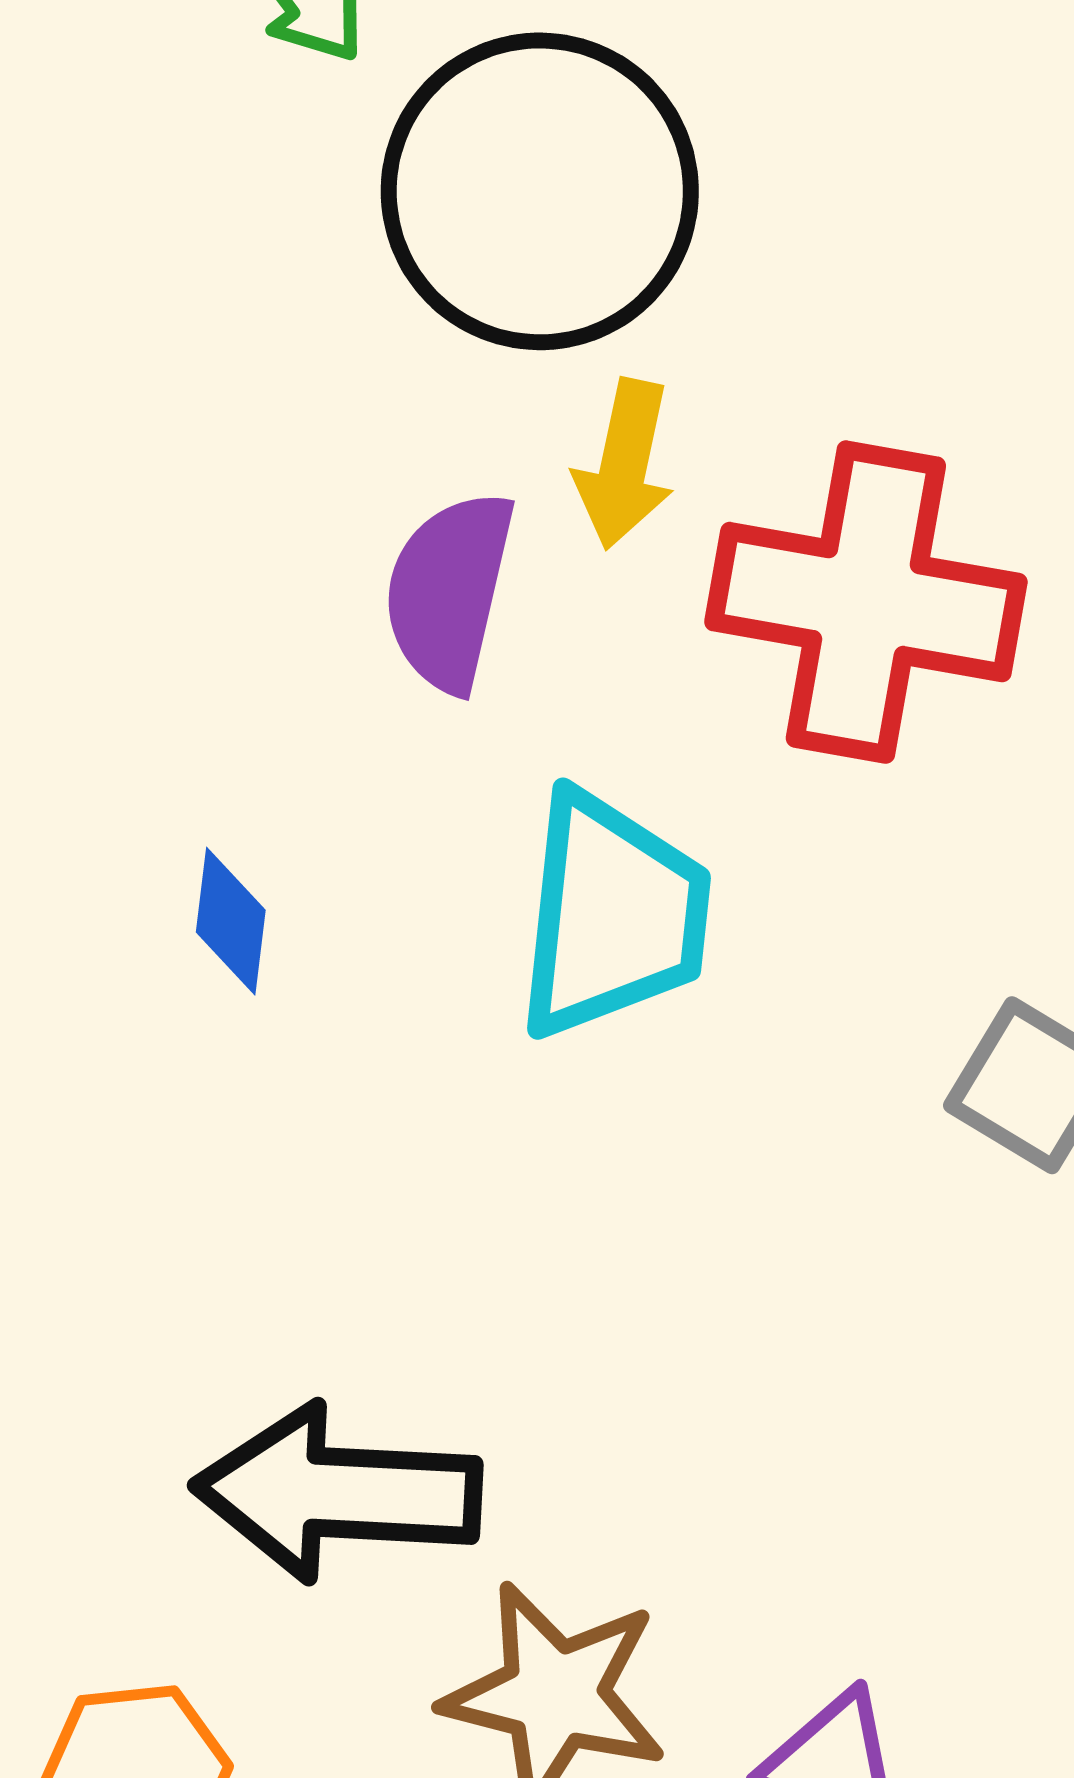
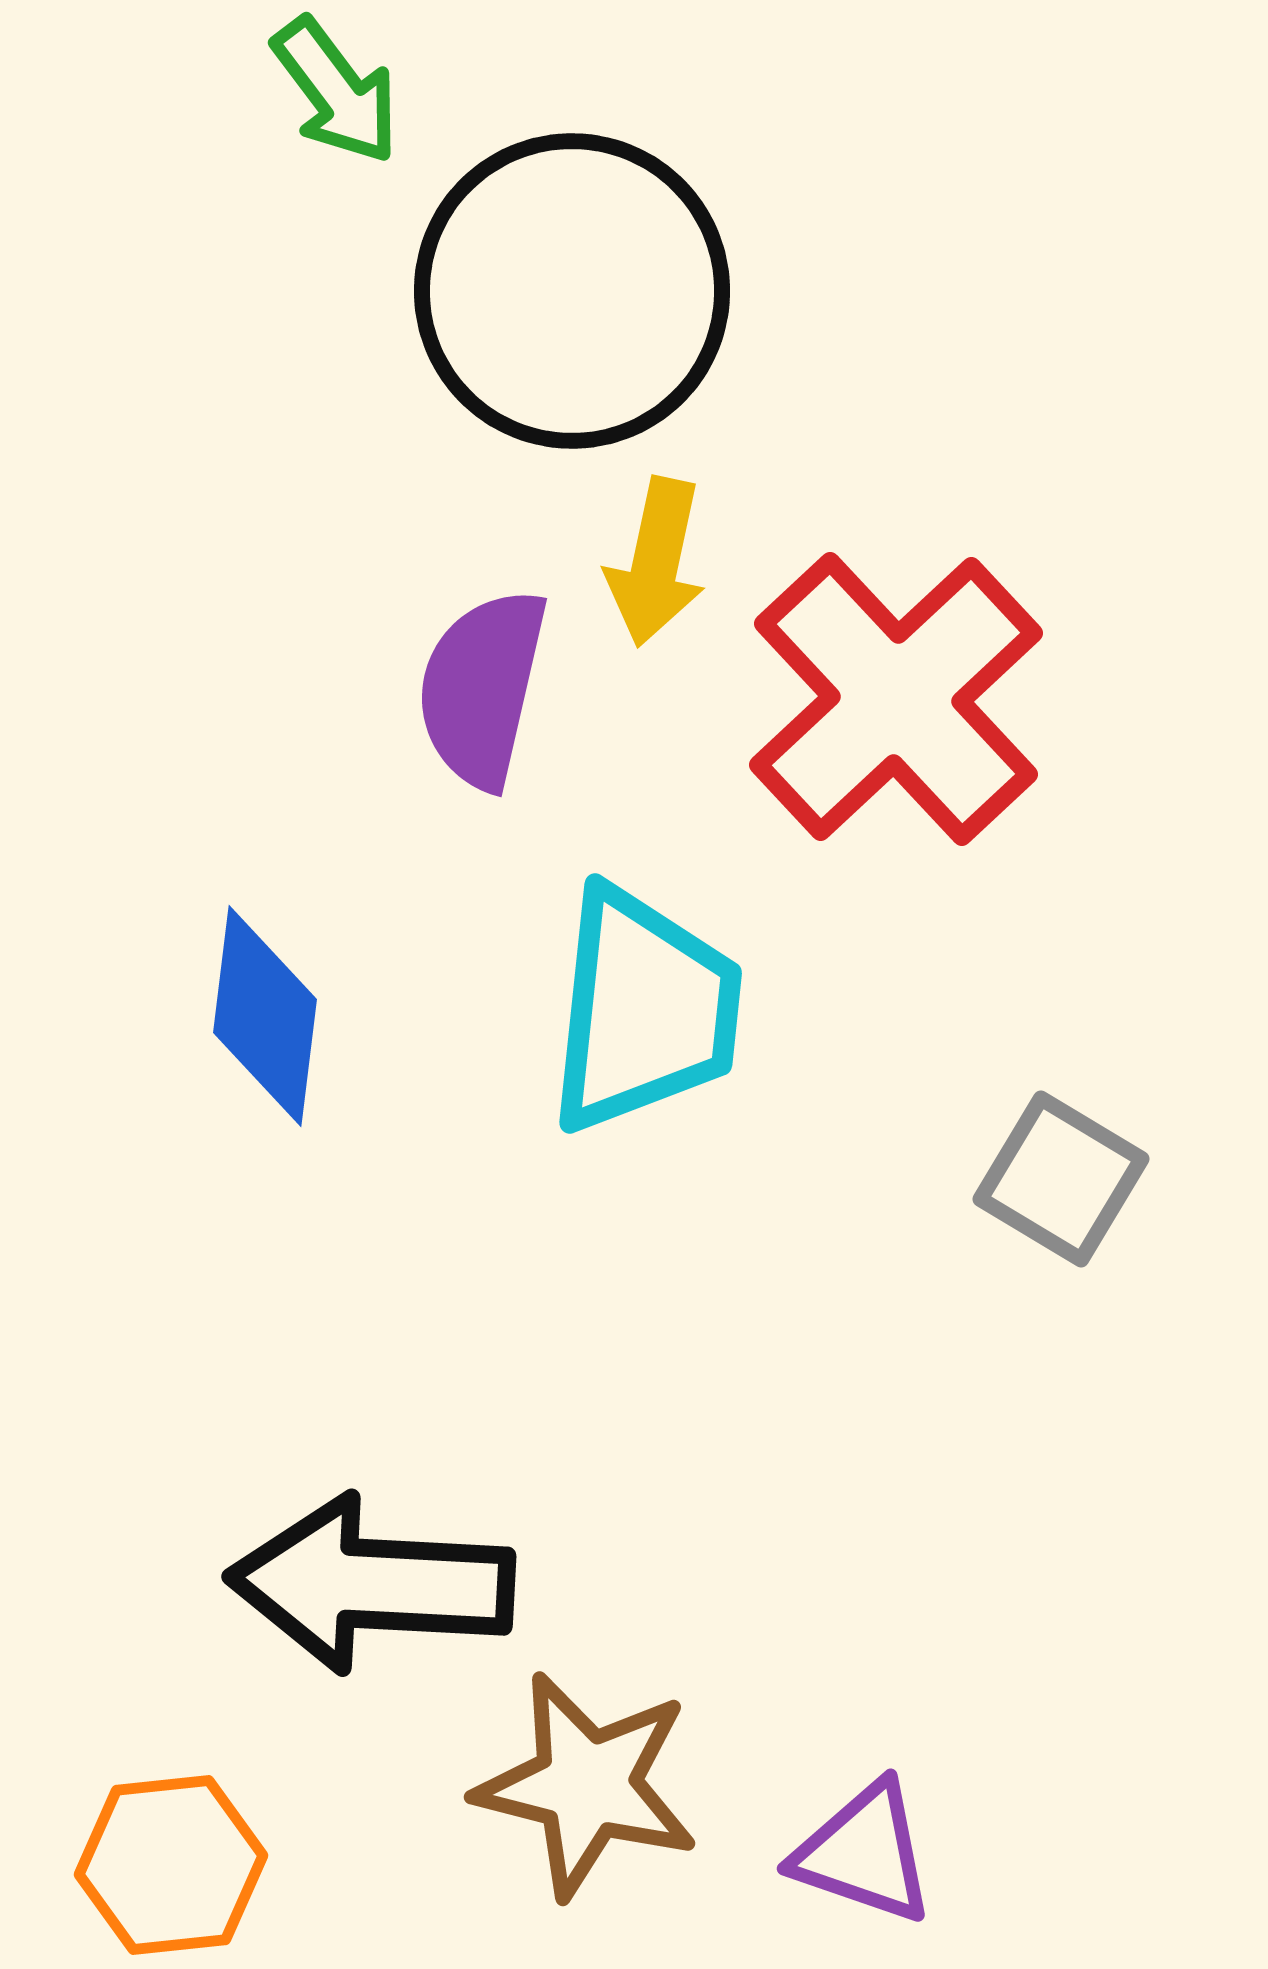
red cross: (866, 602) -> (896, 699), turned 37
blue diamond: (231, 921) -> (265, 1016), size x1.5

